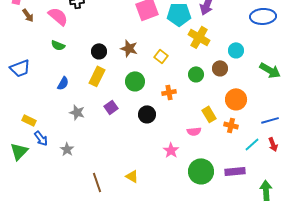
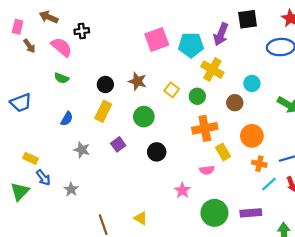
green circle: (196, 74) -> (197, 96), moved
orange cross: (169, 92) -> (205, 128), moved, size x1.6
orange cross: (231, 125) -> (259, 164), moved

